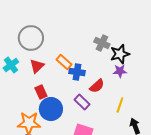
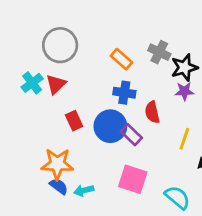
orange rectangle: (64, 62) -> (122, 59), moved
red triangle: (37, 66) -> (56, 84), moved
red semicircle: (97, 86) -> (152, 112), turned 119
blue circle: (51, 109) -> (110, 126), moved

